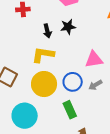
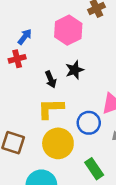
blue circle: (73, 82) -> (89, 123), moved

